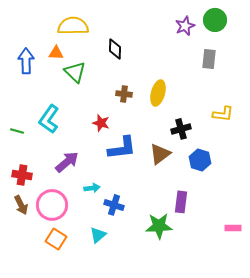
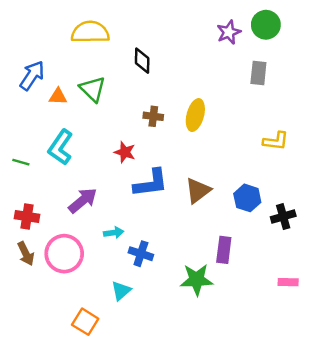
orange triangle: (56, 53) -> (58, 97), moved
blue arrow: (26, 61) -> (32, 75), turned 35
black cross: (181, 129) -> (283, 217), moved
orange square: (56, 239) -> (85, 322), moved

